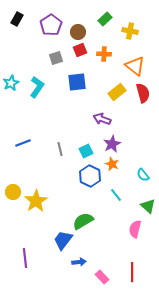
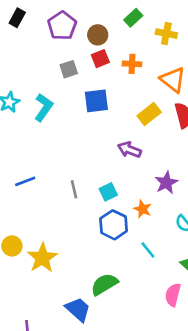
purple star: (112, 144) -> (166, 183), moved
blue trapezoid: (63, 240) -> (78, 309), turned 95

